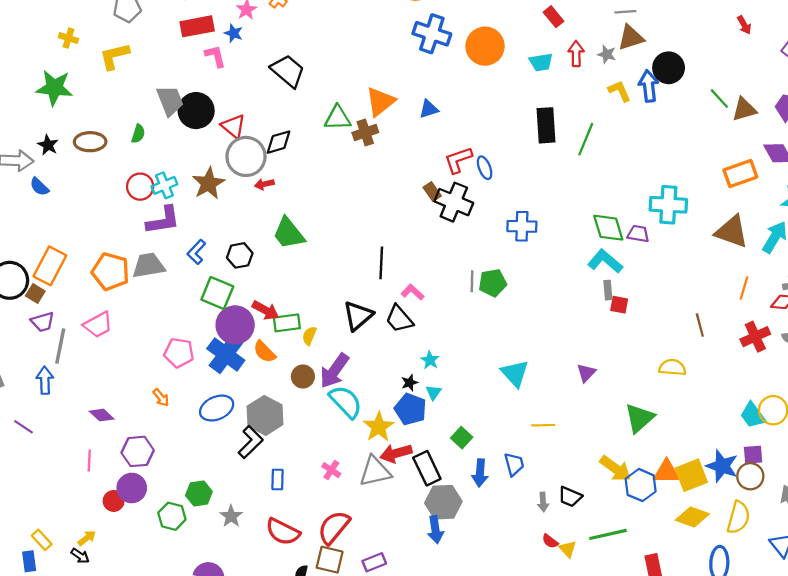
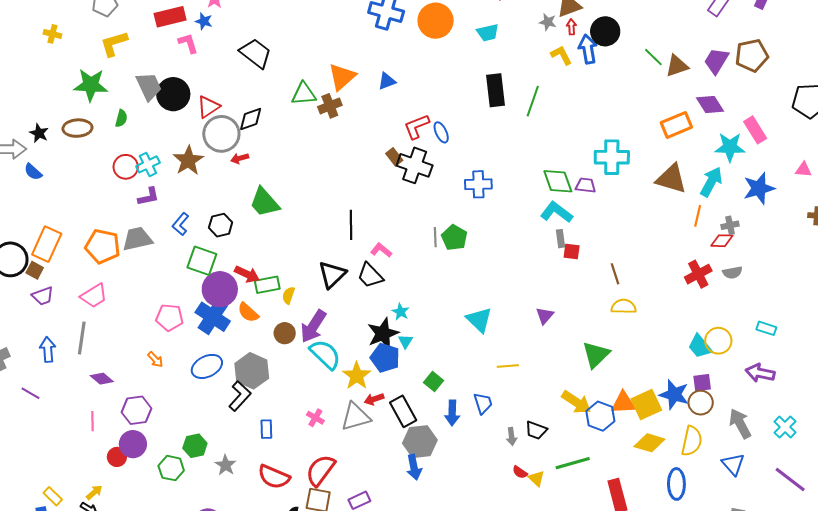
red arrow: (576, 54) -> (571, 27), moved, size x0.7
yellow L-shape: (114, 56) -> (114, 44), moved
green star: (54, 88) -> (91, 85), moved
red triangle: (233, 126) -> (208, 107), turned 50
purple L-shape: (163, 220) -> (149, 197), size x0.7
green pentagon: (493, 283) -> (454, 238), turned -30
orange line: (744, 288) -> (698, 216), moved
brown line: (700, 325) -> (615, 274), moved
gray line: (60, 346) -> (82, 338), moved
black star: (410, 383) -> (383, 334), size x2.0
red arrow: (396, 453) -> (374, 399), size x0.7

